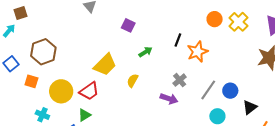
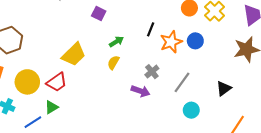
yellow semicircle: (133, 81) -> (113, 63), moved
blue circle: (230, 91) -> (195, 41), moved
black triangle: (250, 107) -> (224, 88), moved

